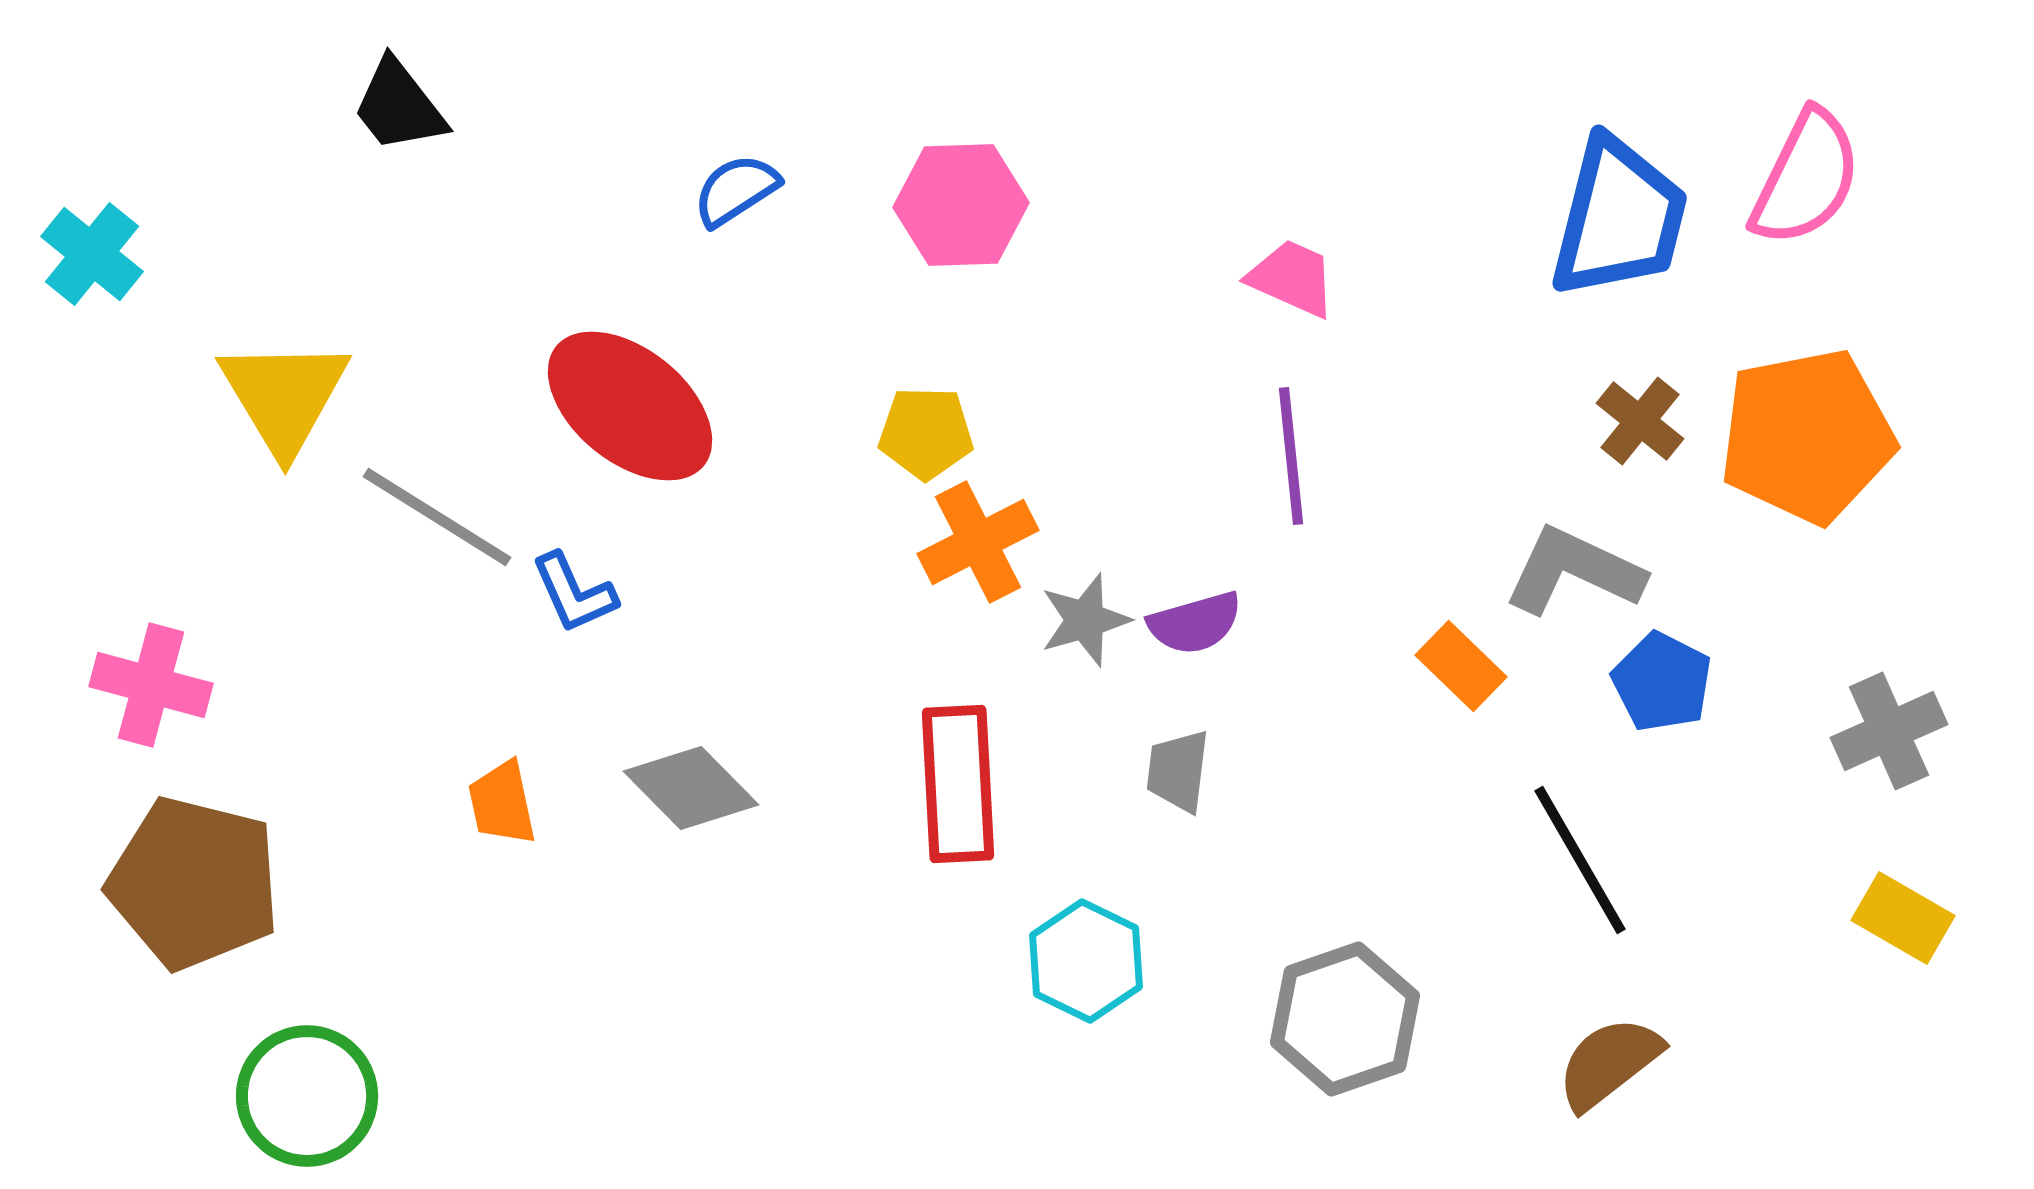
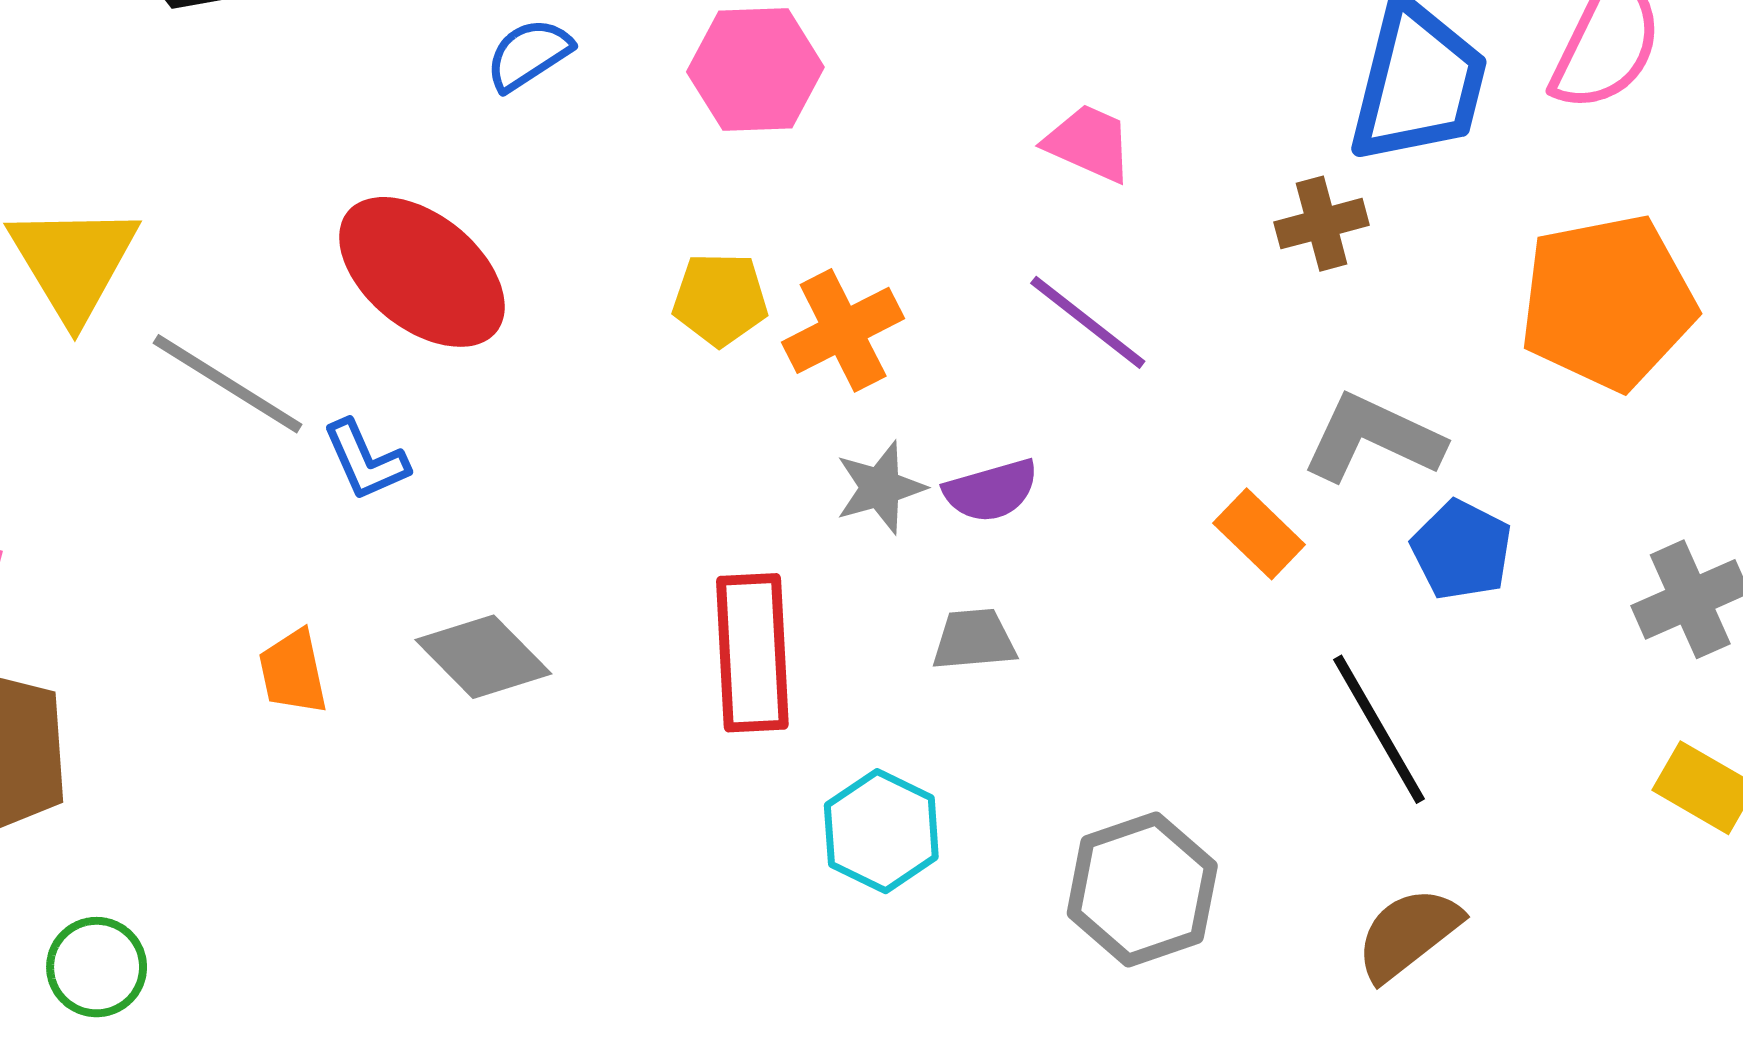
brown cross: (1640, 421) -> (1322, 224), moved, turned 36
purple line: (1291, 456) -> (1088, 322), turned -46
orange cross: (978, 542) -> (843, 330), moved
gray trapezoid: (1178, 771) -> (974, 640), turned 78
green circle: (307, 1096) -> (97, 967), size x0.7

